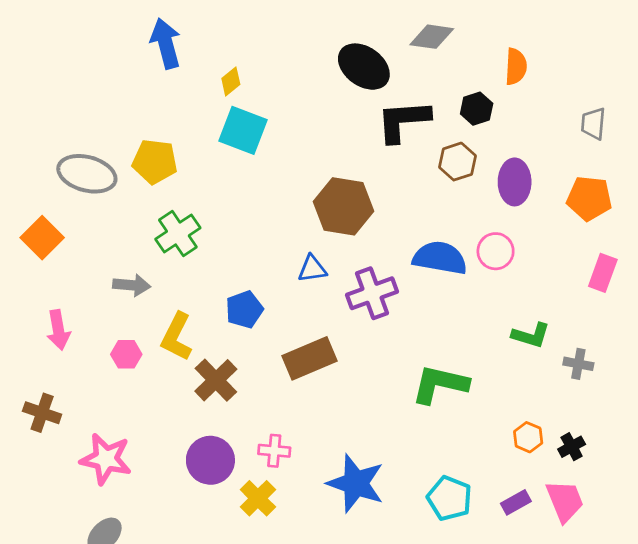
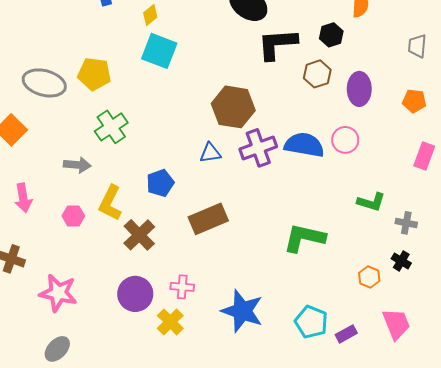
orange pentagon: (589, 198) -> (414, 101), size x0.7
purple cross: (372, 293) -> (258, 148), moved
black cross: (572, 447) -> (401, 261), moved, turned -30
purple rectangle: (516, 502) -> (346, 334), moved

